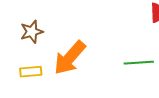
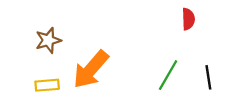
green line: (139, 63) -> (168, 75), turned -56

